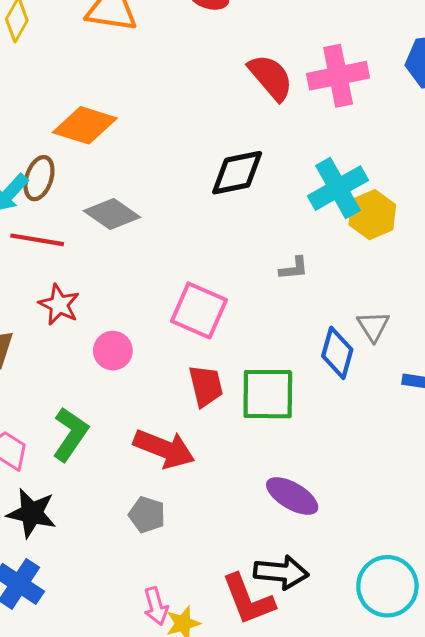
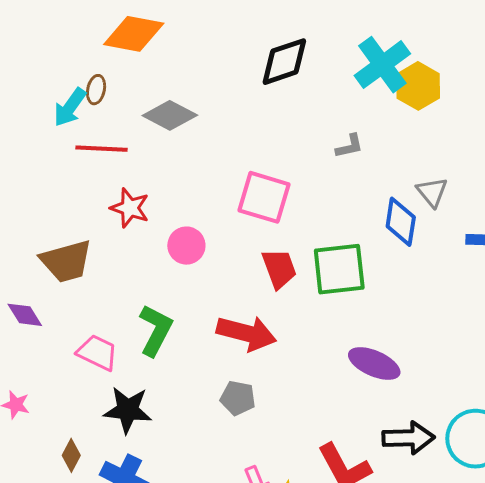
brown ellipse: (39, 178) -> (96, 90), size x0.7
black arrow: (281, 572) -> (408, 438), moved

